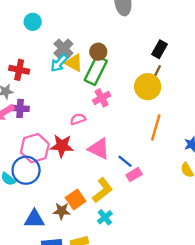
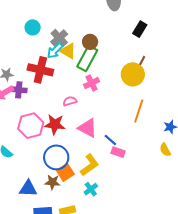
cyan circle: (33, 22) -> (33, 27), moved
black rectangle: (159, 49) -> (140, 29), moved
red cross: (19, 70) -> (40, 70), moved, size x1.4
blue circle: (26, 170) -> (56, 157), moved
pink rectangle: (134, 175) -> (118, 152), turned 48

